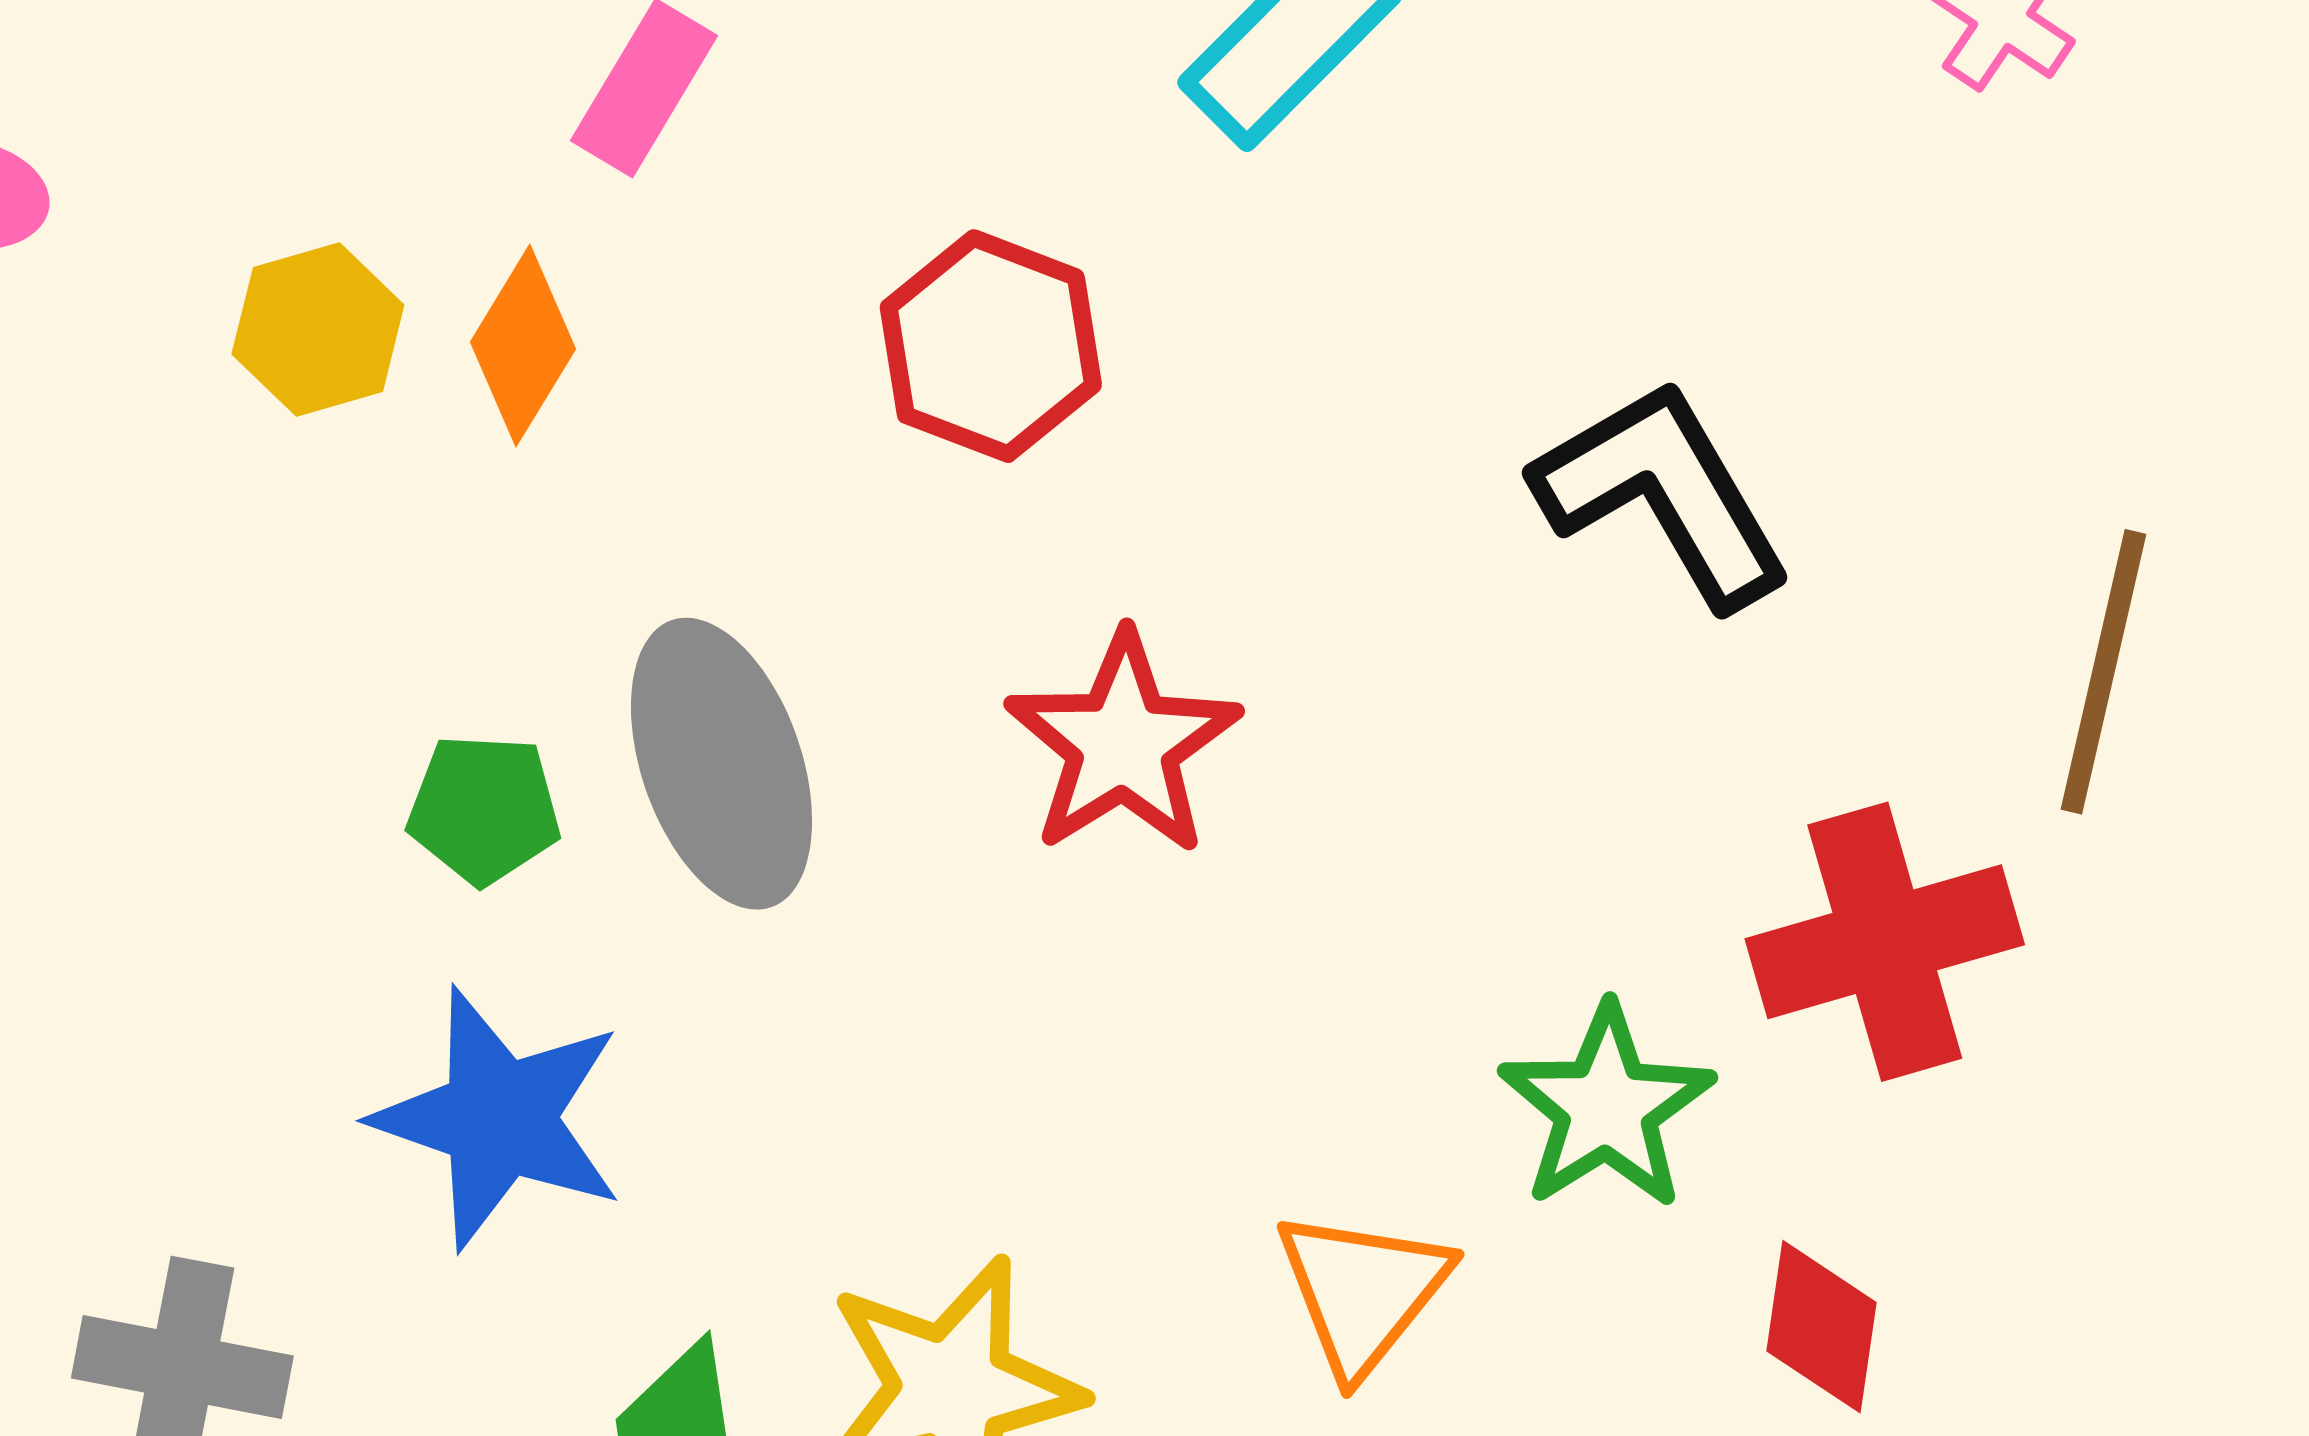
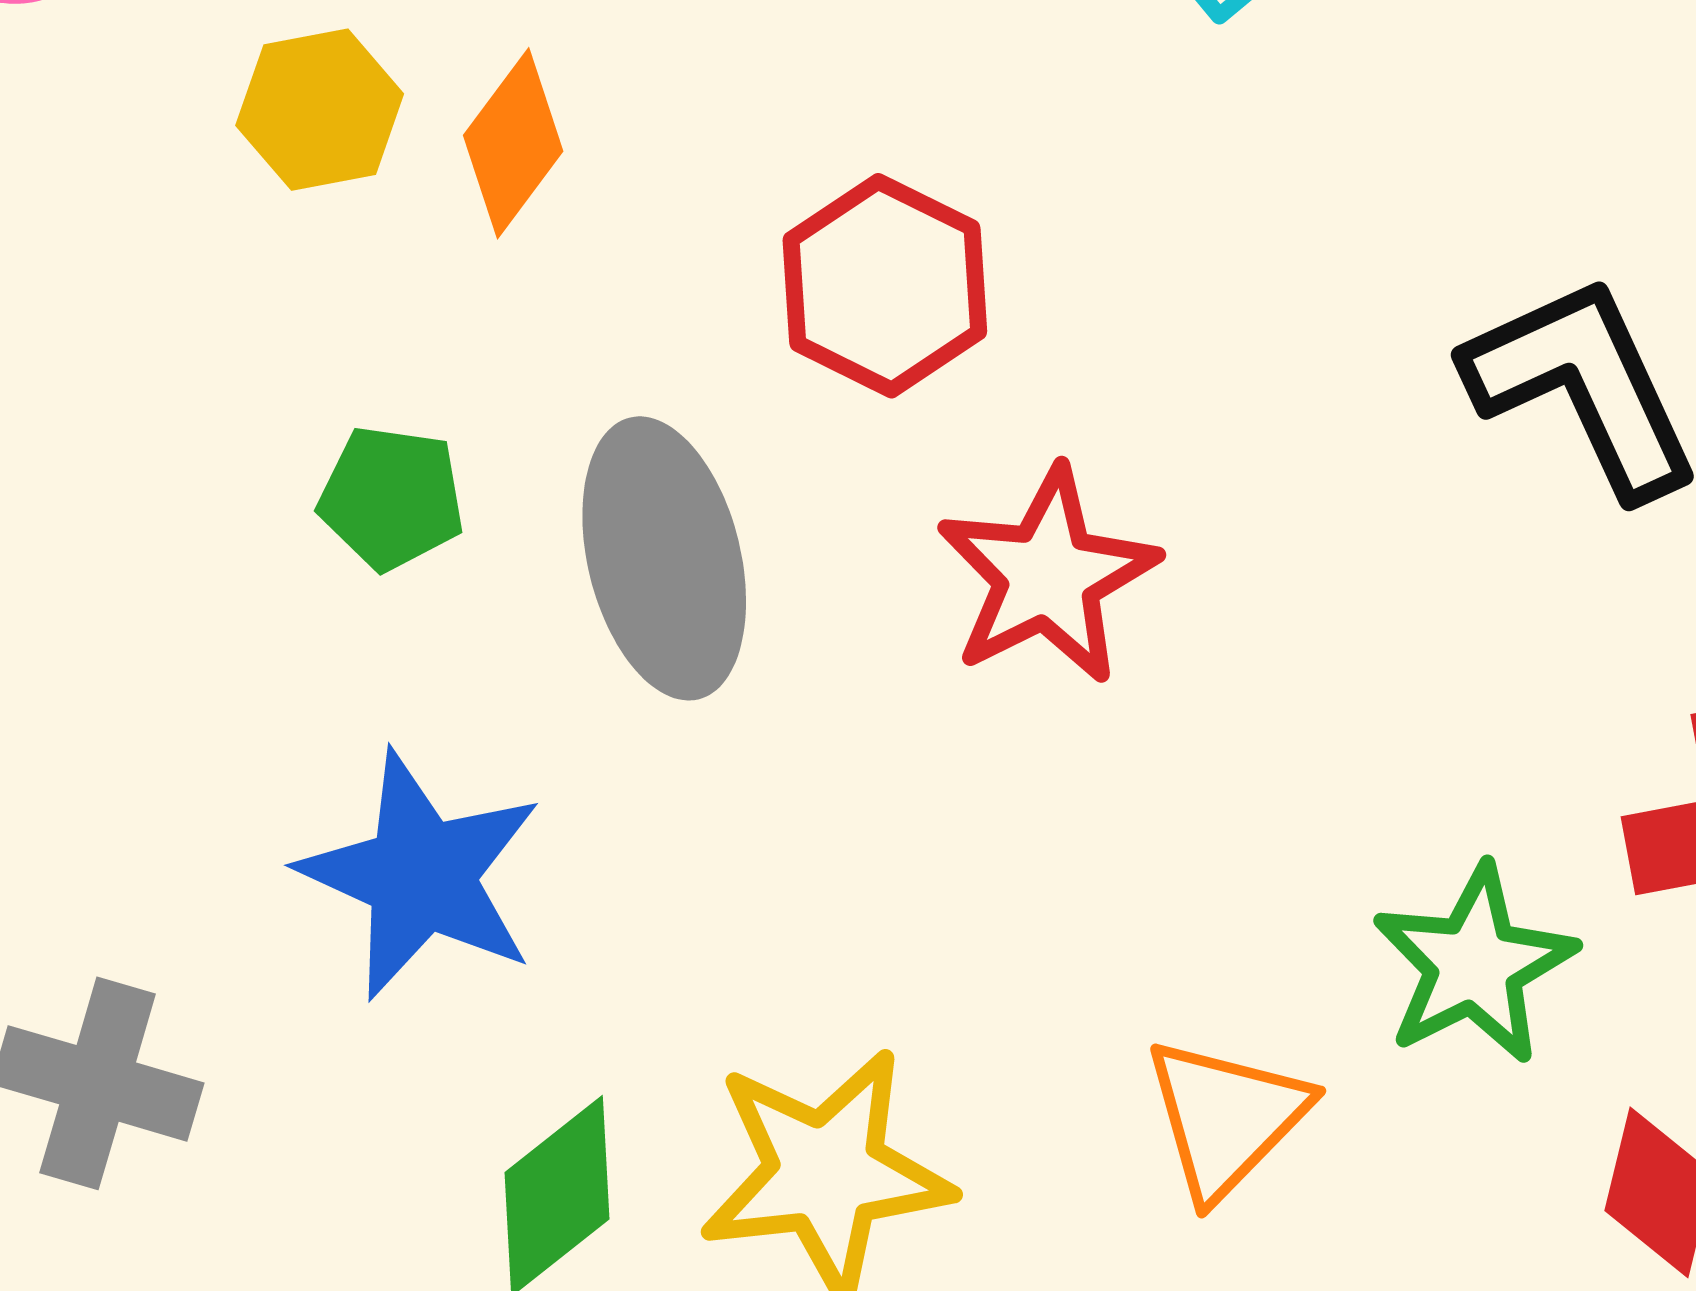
red hexagon: (991, 346) -> (885, 286), moved
green pentagon: (484, 809) -> (391, 498), moved

